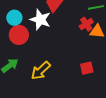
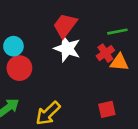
white star: (40, 20) -> (67, 49), moved

